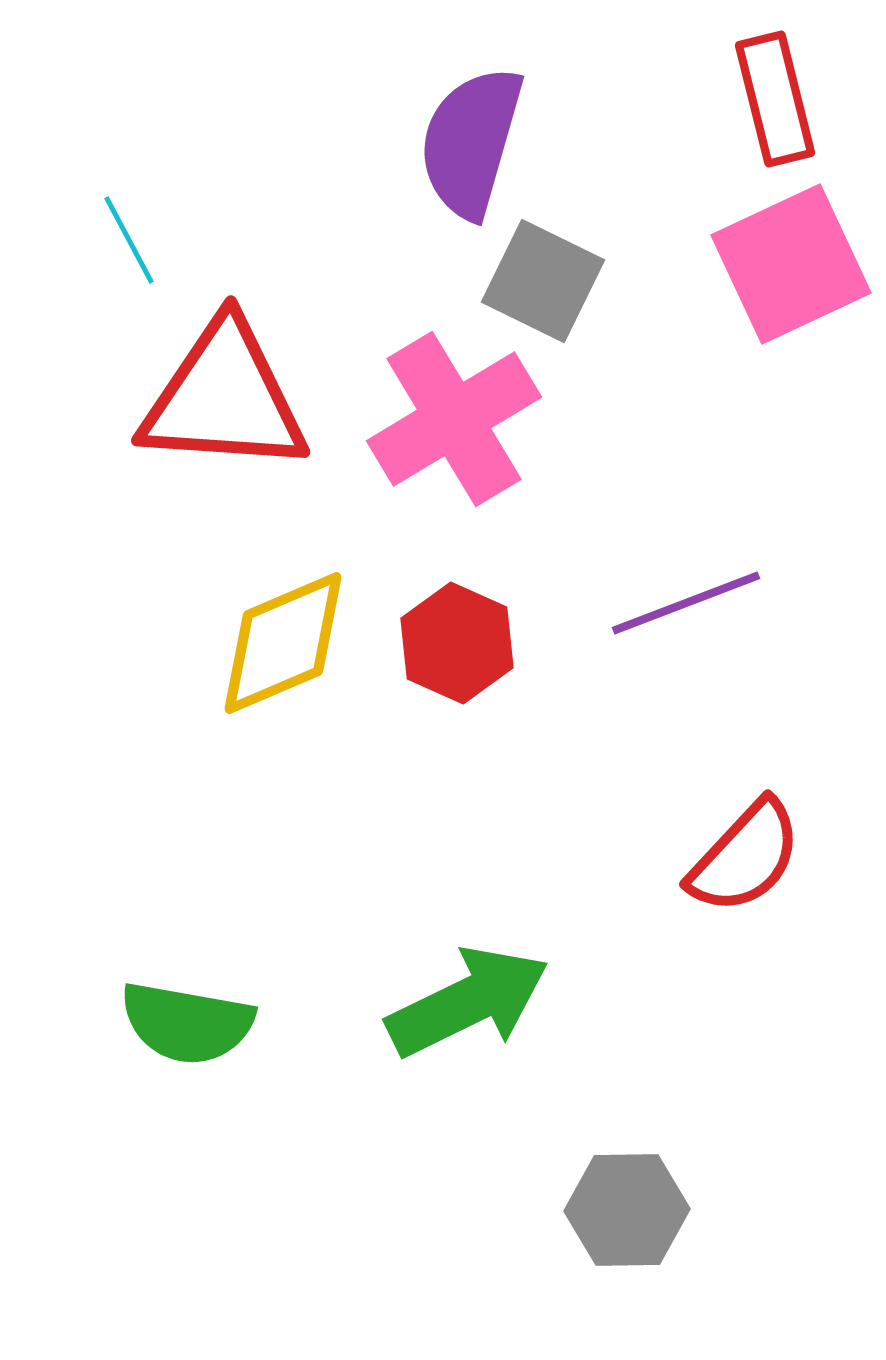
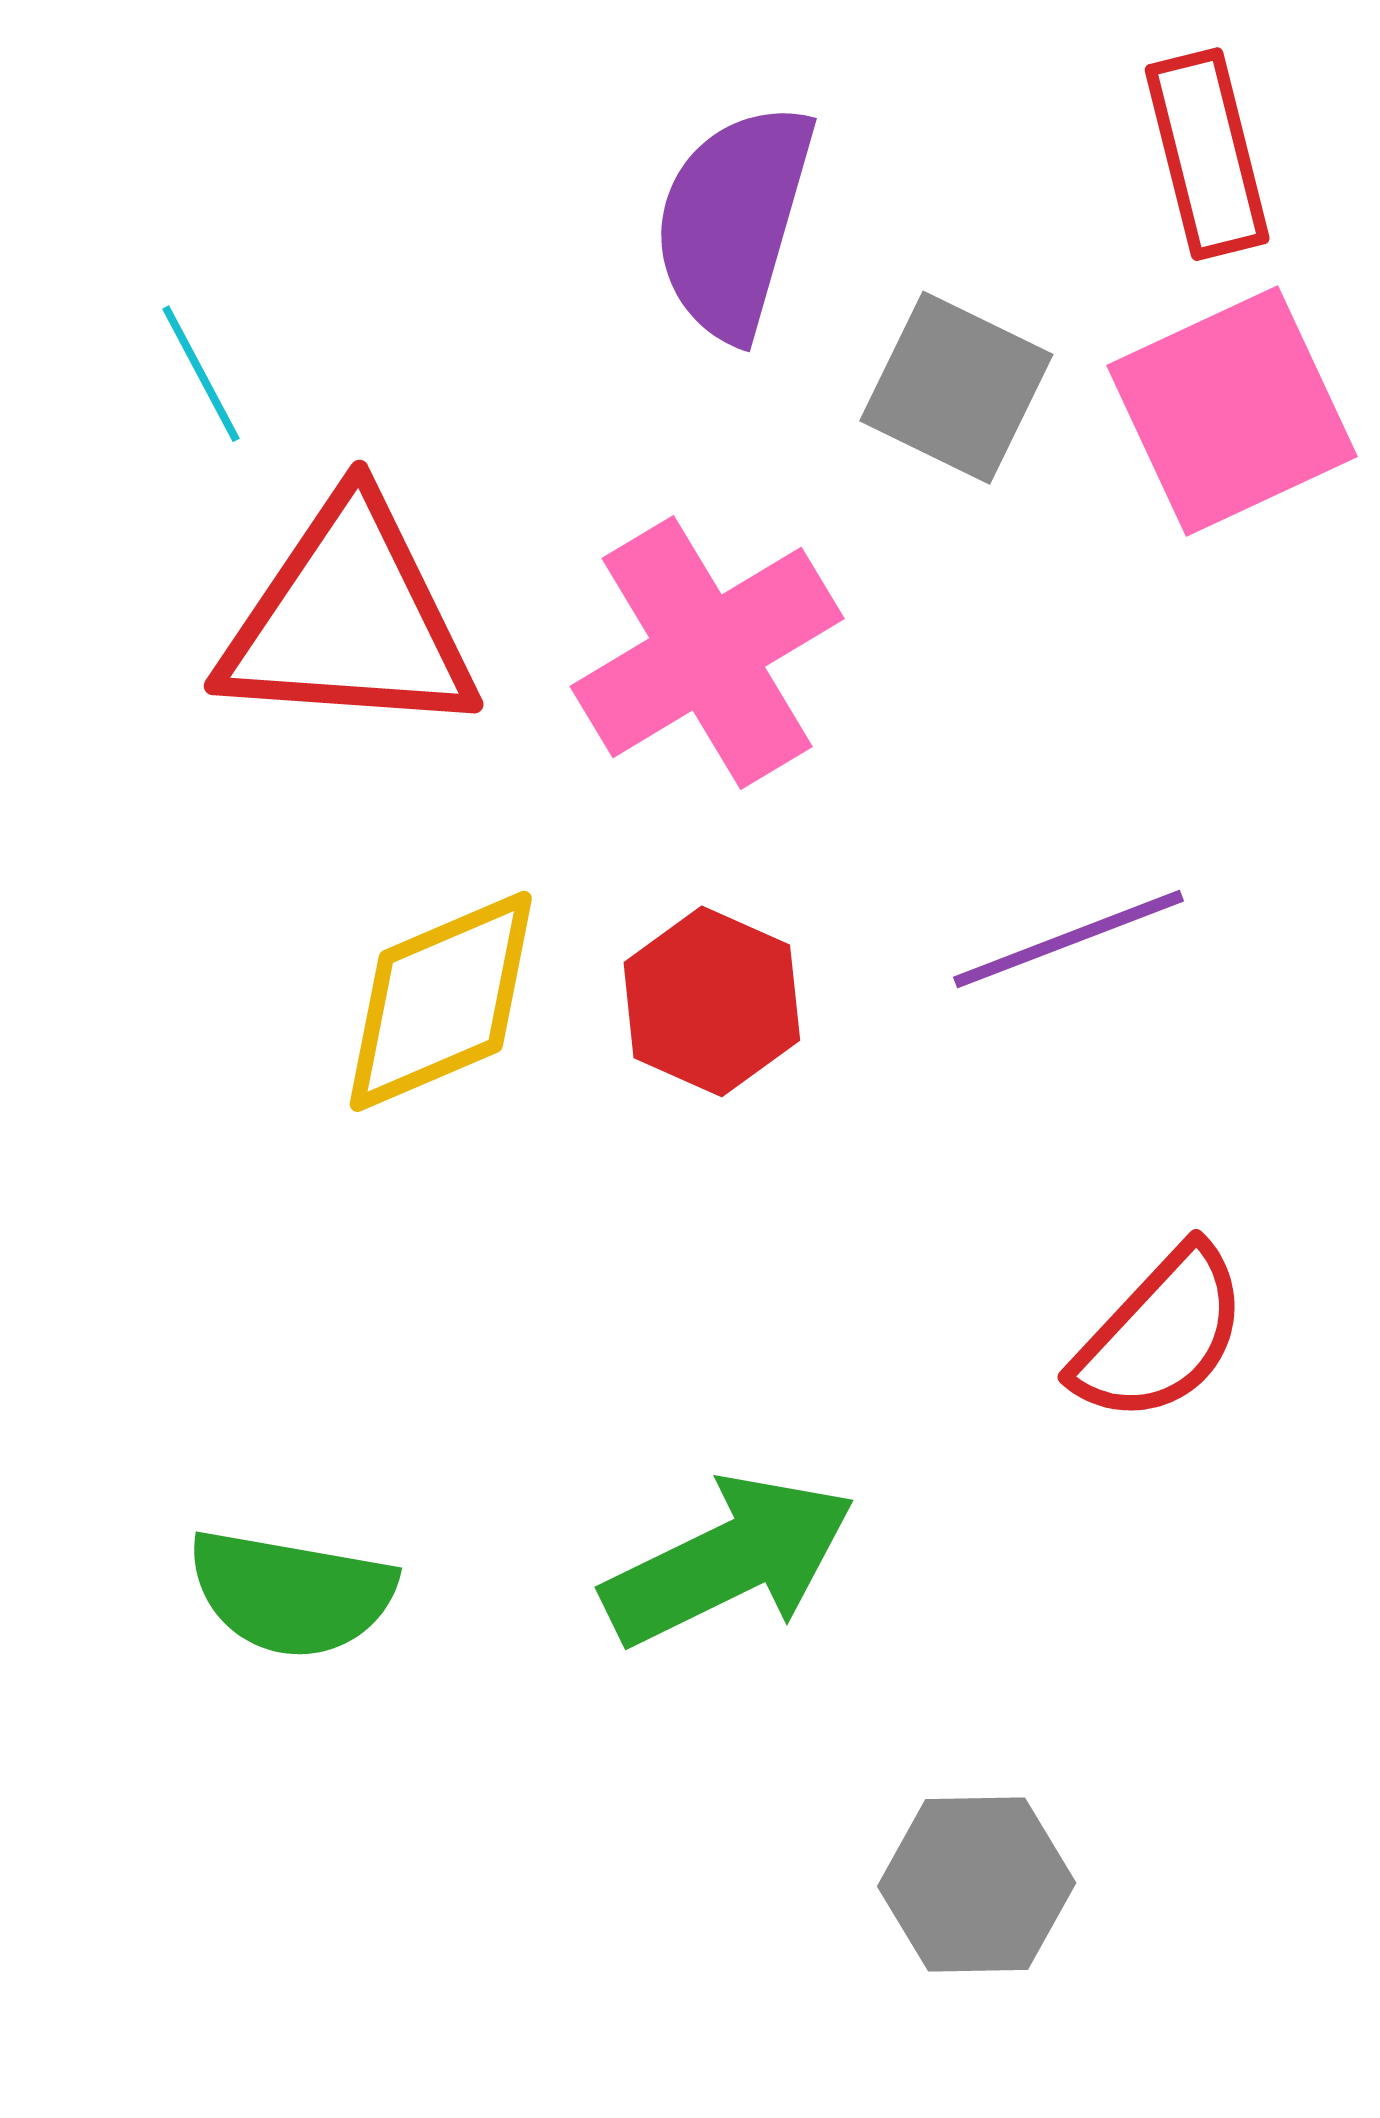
gray square: (543, 281) -> (956, 388), moved

